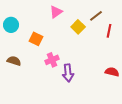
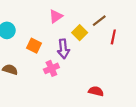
red semicircle: (112, 72) -> (96, 91), moved
purple arrow: (68, 73) -> (63, 49), moved

